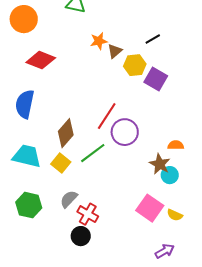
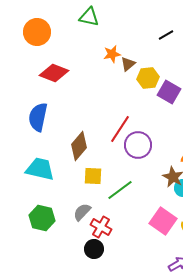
black line: (153, 39) -> (166, 35), moved
green line: (93, 153) -> (120, 190), moved
yellow square: (61, 163) -> (93, 176), moved, turned -36

